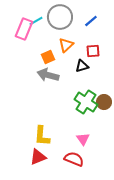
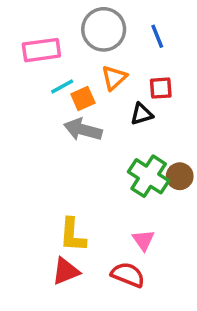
cyan line: (36, 21) -> (62, 86), moved
blue line: (91, 21) -> (157, 36), turned -72
pink rectangle: (24, 29) -> (41, 50), turned 60

